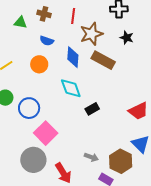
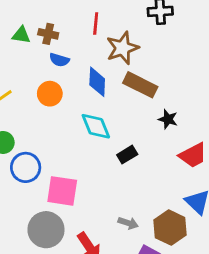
brown cross: (44, 14) -> (48, 34), moved
black star: (127, 38) -> (168, 119), moved
blue circle: (29, 108) -> (26, 167), moved
pink square: (46, 133) -> (62, 191), turned -35

